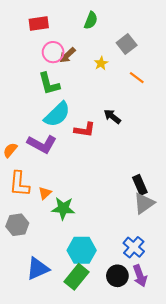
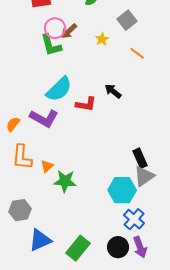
green L-shape: (49, 84) -> (51, 45), moved
gray hexagon: (17, 225) -> (20, 210), moved
cyan hexagon: (82, 250) -> (122, 190), moved

